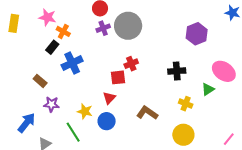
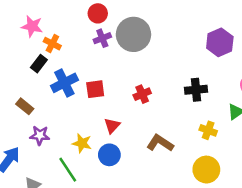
red cross: (131, 64) -> (142, 94), moved
red square: (118, 77) -> (95, 89), moved

